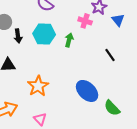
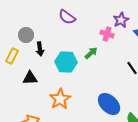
cyan hexagon: (44, 34) -> (66, 62), moved
green arrow: (69, 40) -> (91, 53), turned 32

